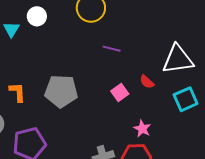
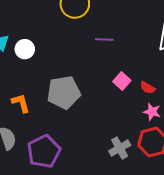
white circle: (37, 16) -> (25, 49), moved
red semicircle: (147, 82) -> (148, 88), moved

